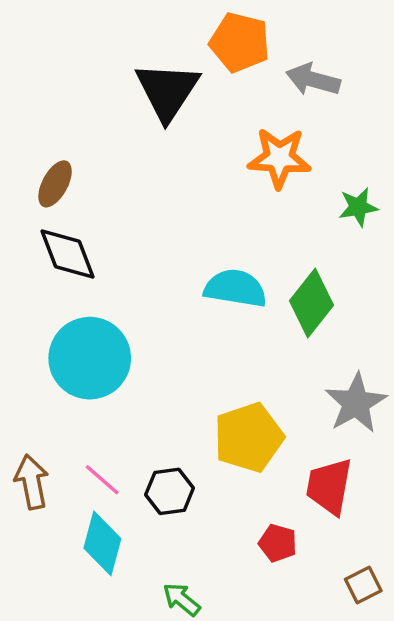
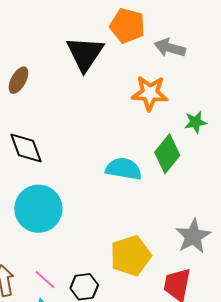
brown ellipse: (55, 184) -> (19, 80), moved
green diamond: (311, 303) -> (167, 154), moved

